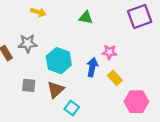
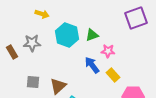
green triangle: (86, 18) -> (92, 35), moved, turned -32
cyan hexagon: (59, 61) -> (67, 35), moved
blue arrow: (92, 67) -> (92, 65), turned -48

